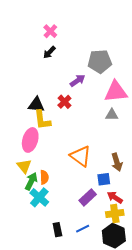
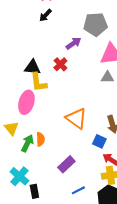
yellow triangle: (24, 166) -> (11, 128), moved
blue square: (104, 179) -> (99, 141), turned 32
cyan cross: (39, 197) -> (19, 176), moved
purple rectangle: (88, 197) -> (66, 164), moved
black rectangle: (57, 230) -> (34, 191), moved

